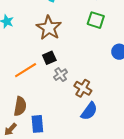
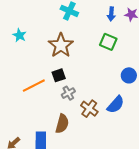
brown semicircle: (20, 106) -> (62, 124), moved
blue semicircle: (89, 111) -> (116, 105), moved

